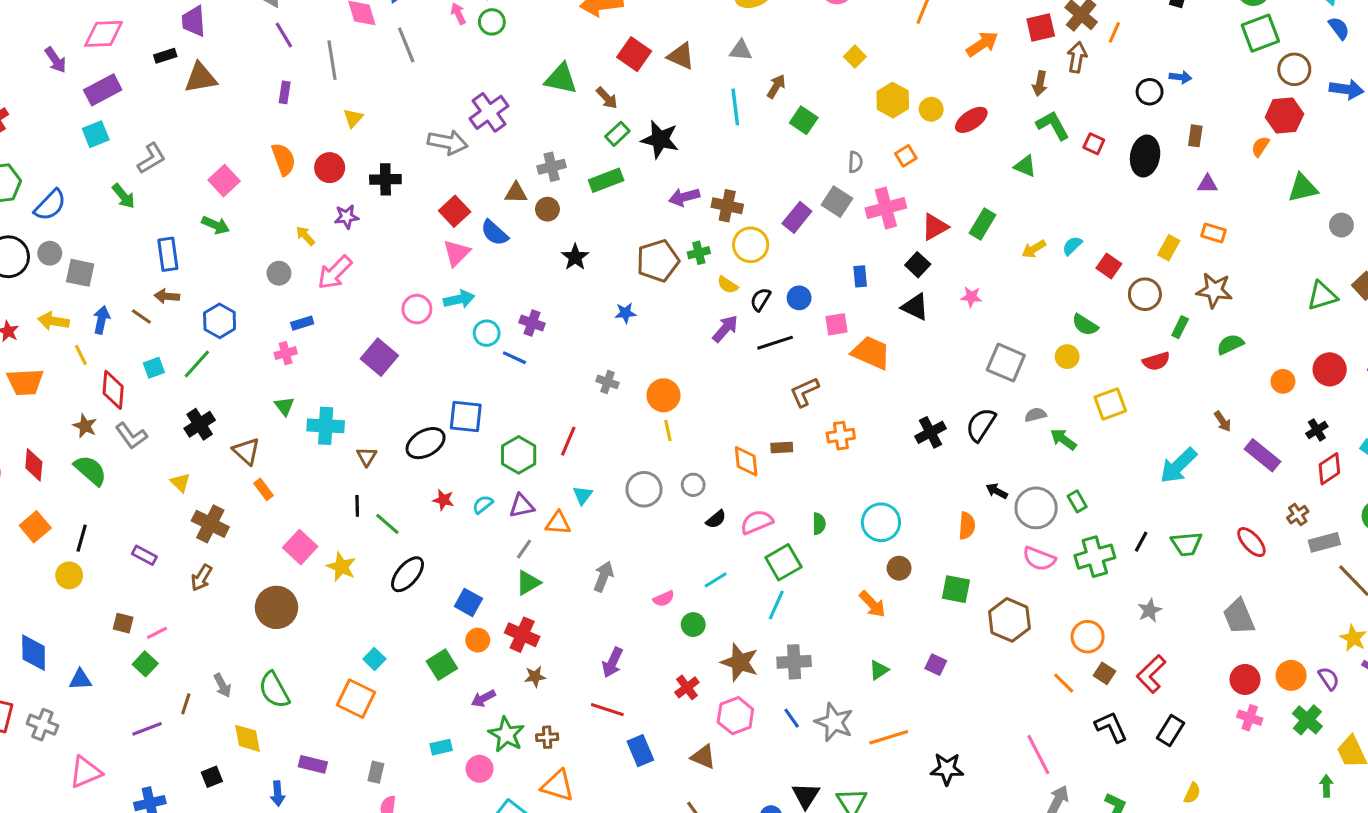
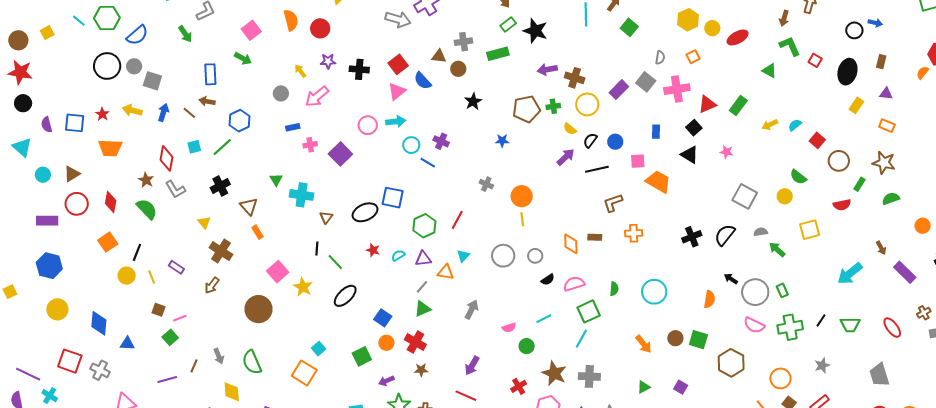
black cross: (385, 179) -> (359, 69), moved
yellow rectangle: (1169, 248) -> (856, 105), moved
pink cross: (286, 353) -> (310, 145), moved
yellow line: (81, 355) -> (152, 277), moved
brown circle: (899, 568) -> (675, 338), moved

